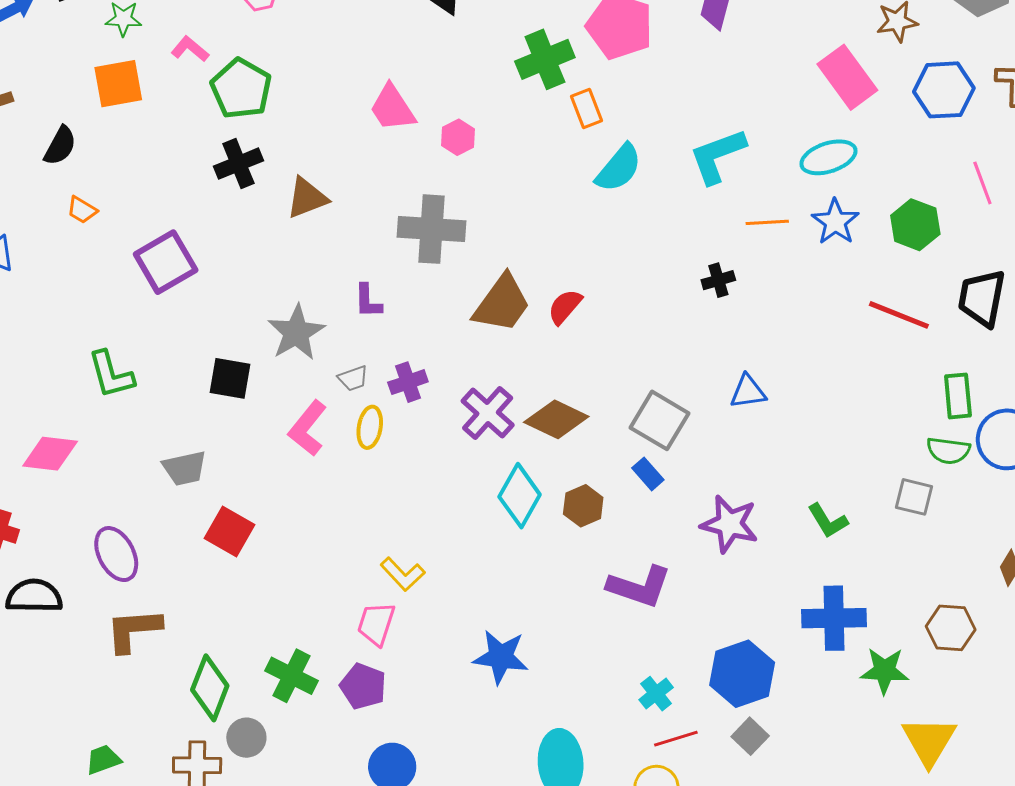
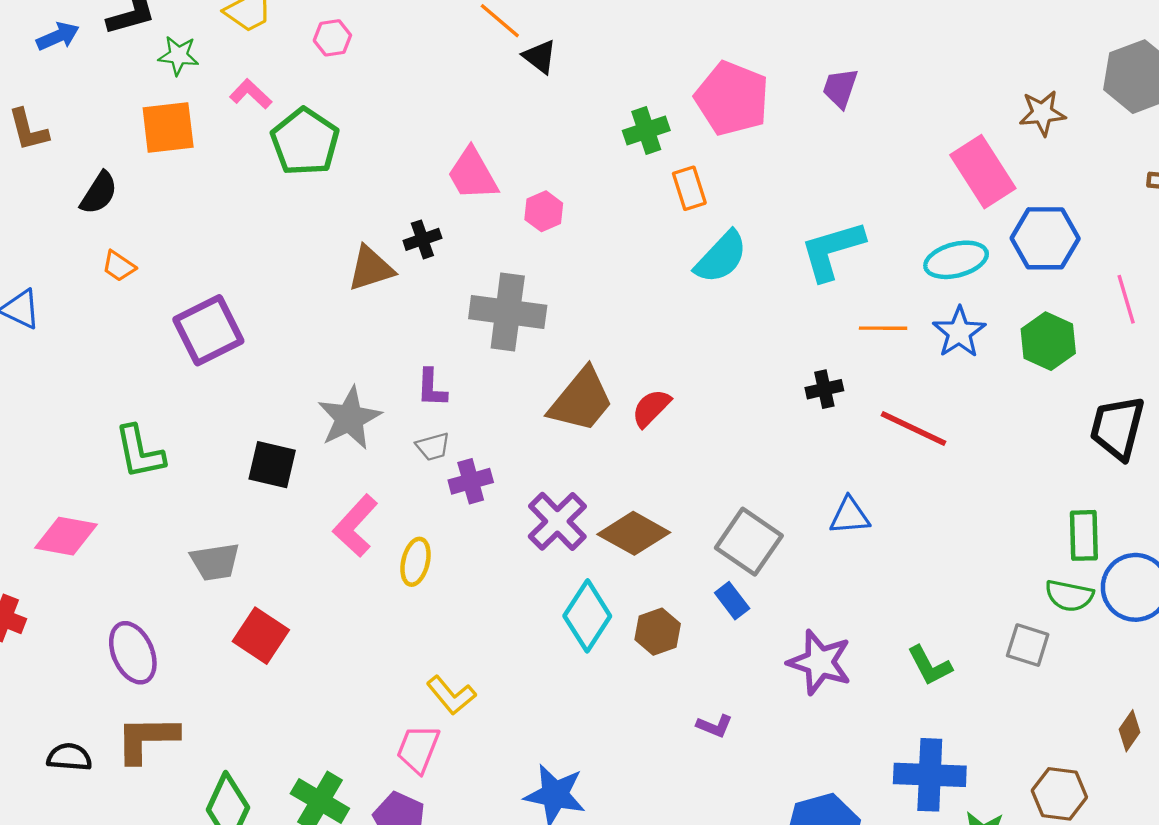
green cross: (545, 59) -> (646, 131), size x0.7
blue hexagon: (944, 90) -> (1045, 238), moved
black cross: (238, 164) -> (422, 239), moved, size x0.7
red line: (899, 315) -> (913, 428), moved
gray trapezoid: (353, 378) -> (433, 447), moved
yellow ellipse: (370, 427) -> (415, 562), moved
purple L-shape: (639, 587) -> (715, 726), size x0.5
black semicircle: (34, 596) -> (69, 757), moved, size x0.7

